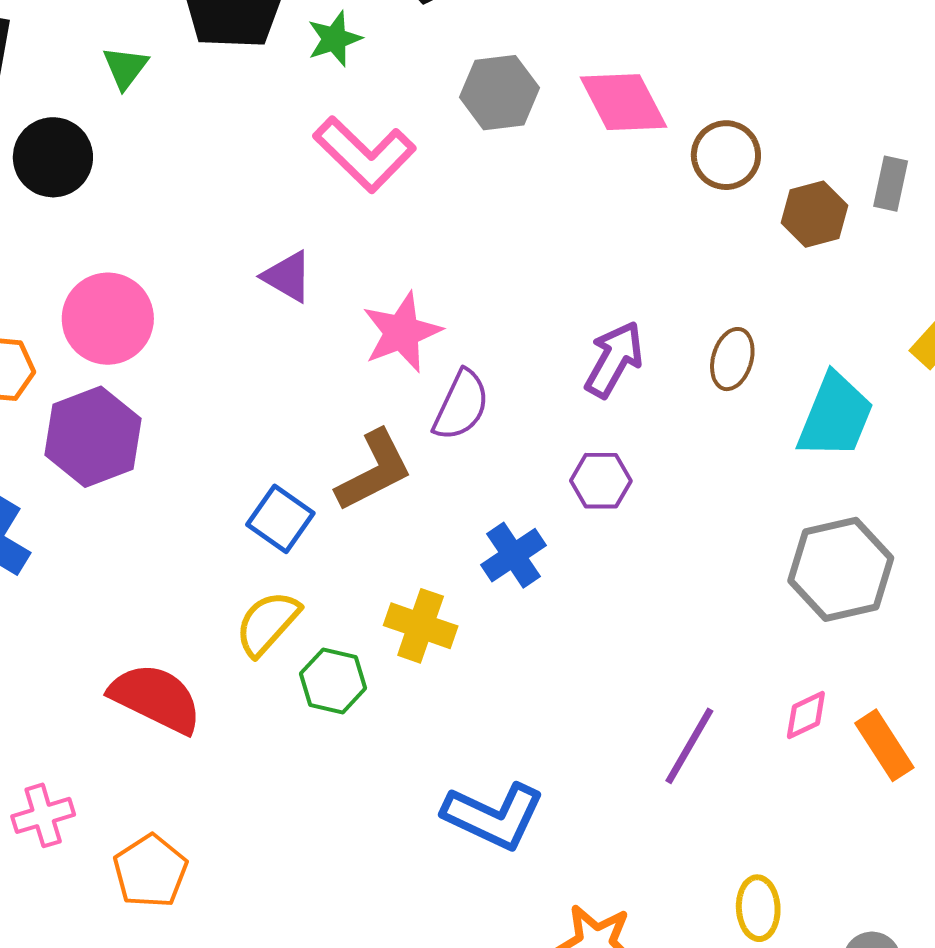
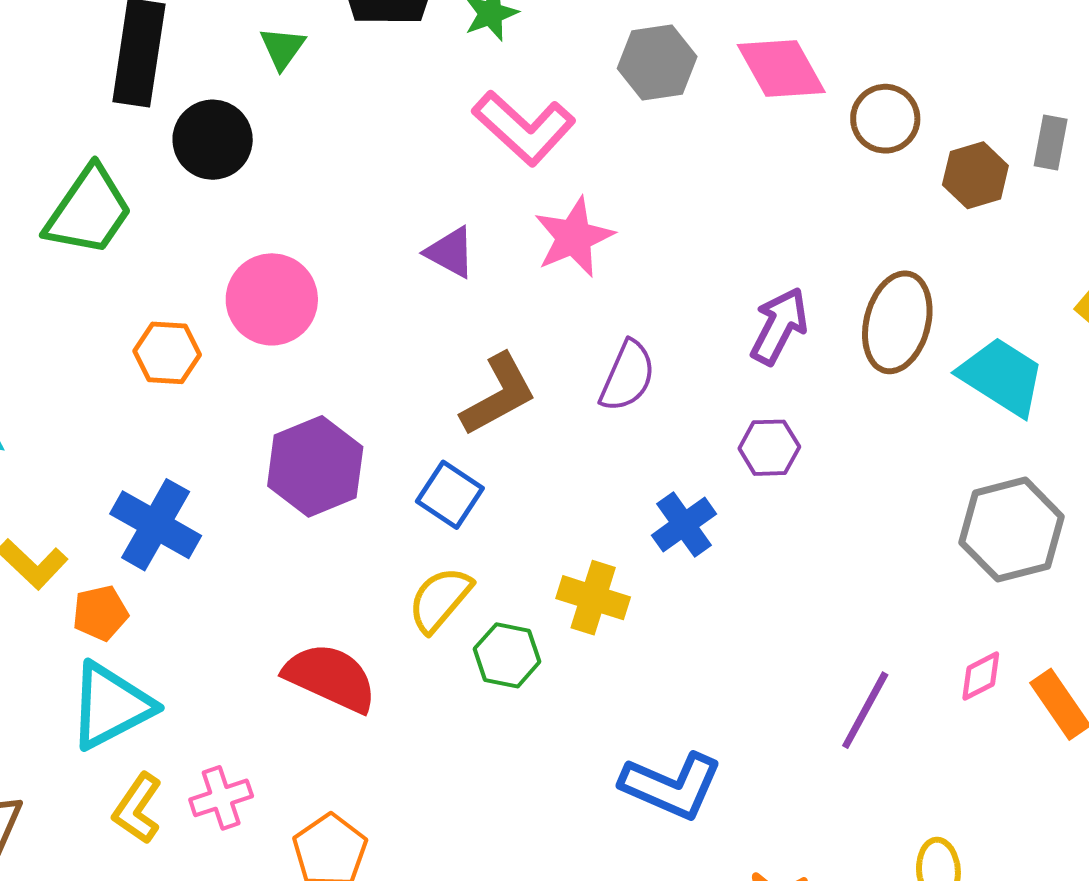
pink star: (402, 332) -> (574, 237), moved
brown ellipse: (732, 359) -> (897, 322), size x1.6
cyan trapezoid: (835, 416) -> (1002, 377), turned -78
purple hexagon: (93, 437) -> (315, 466), moved
brown L-shape: (374, 471) -> (499, 395), moved

